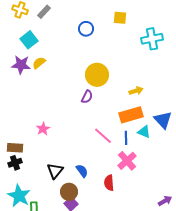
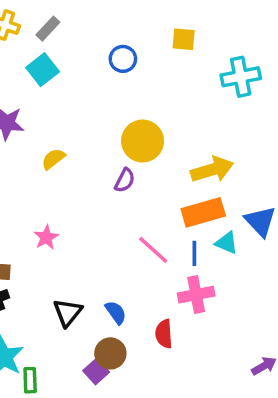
cyan square: (29, 40) -> (43, 70), moved
yellow semicircle: (39, 63) -> (53, 159), moved
yellow arrow: (136, 91) -> (212, 170), size x1.6
pink cross: (127, 161) -> (196, 295), turned 30
brown circle: (69, 192) -> (110, 353), moved

